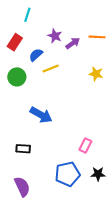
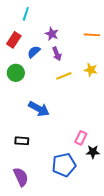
purple arrow: (73, 43) -> (57, 54), moved, turned 104
yellow line: (51, 69) -> (64, 76), moved
black star: (98, 174) -> (93, 152), moved

